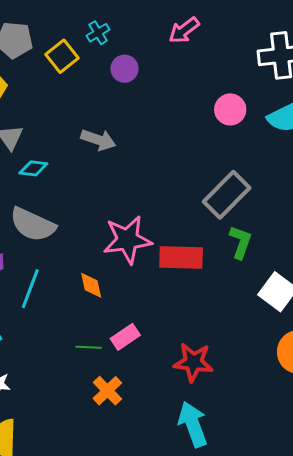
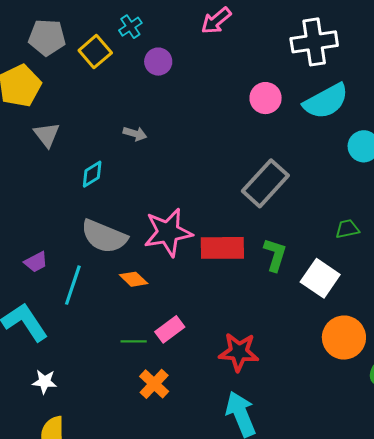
gray arrow: (98, 140) -> (135, 134), size x0.7
cyan diamond: (33, 168) -> (92, 174), moved, turned -36
gray semicircle: (33, 225) -> (104, 236), moved
green L-shape: (241, 242) -> (275, 255), moved
orange diamond: (91, 285) -> (134, 279), turned -32

